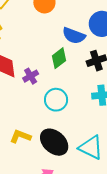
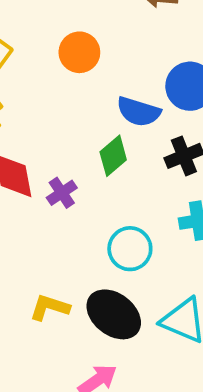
cyan circle: (56, 100) -> (130, 249), moved

